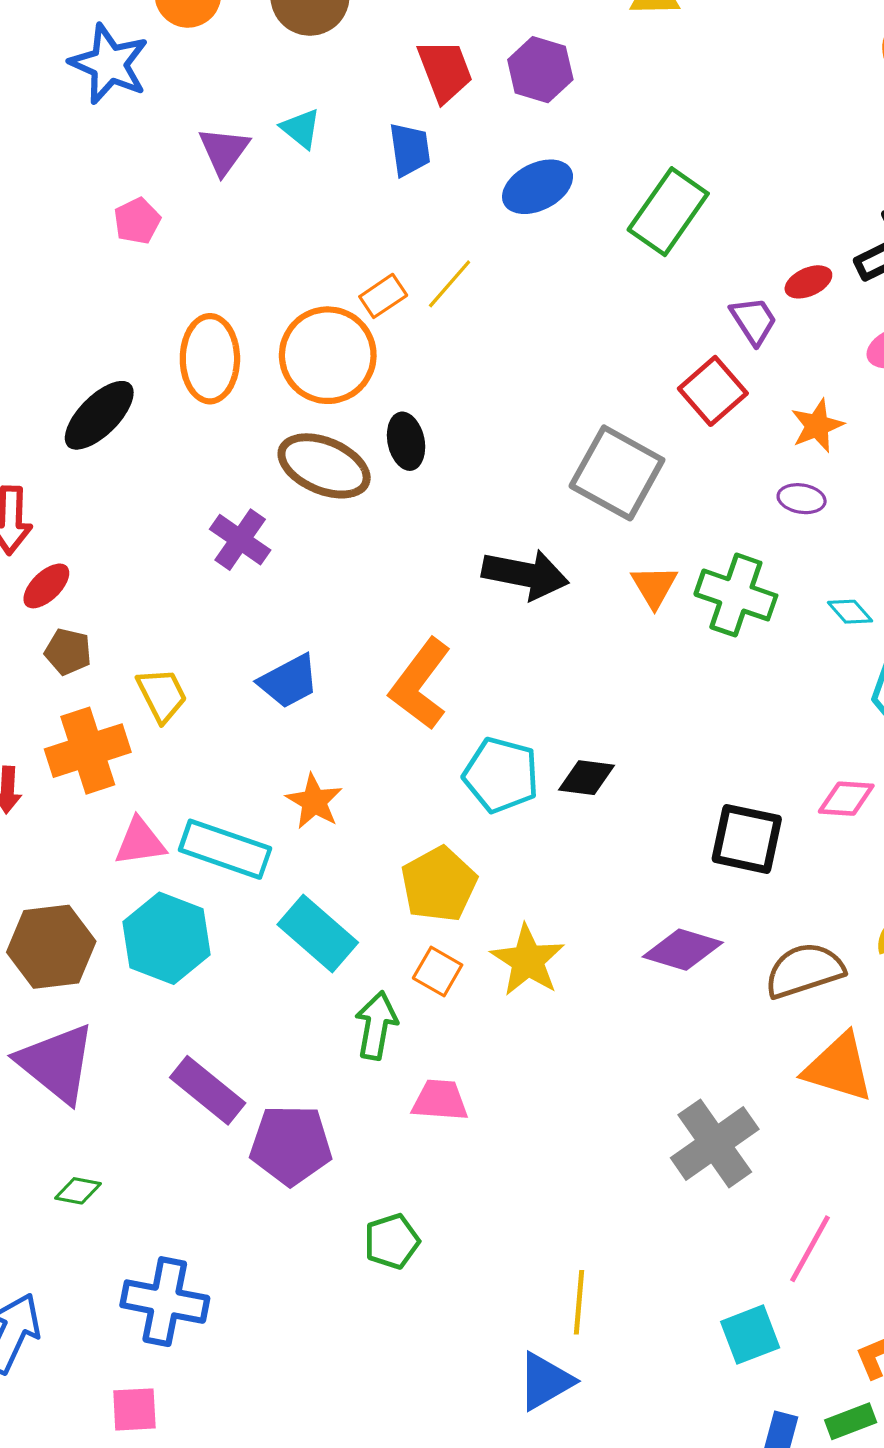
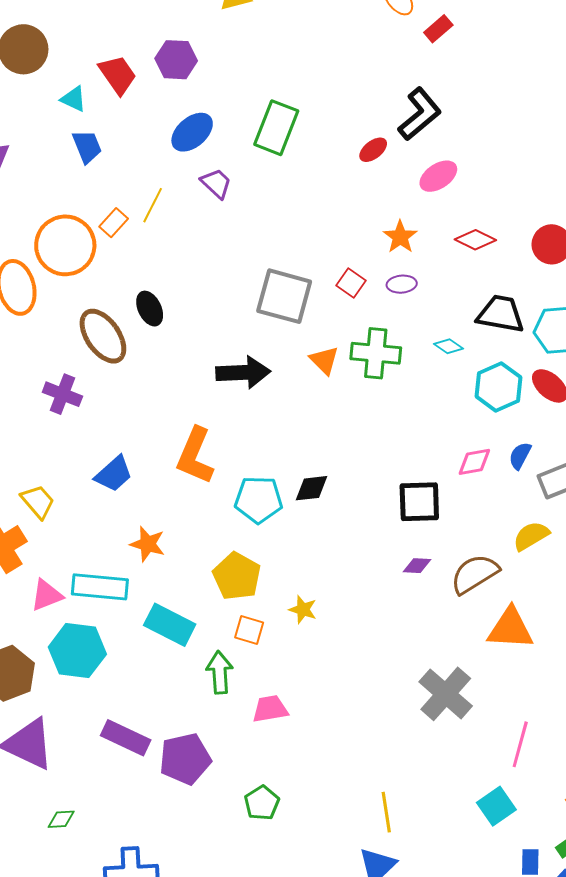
cyan triangle: (301, 129) -> (73, 99), moved
blue trapezoid: (410, 150) -> (87, 147), moved
purple trapezoid: (754, 321) -> (216, 183), moved
orange circle: (328, 355) -> (65, 245), moved
red square: (713, 391) -> (351, 283), moved, size x0.7
brown ellipse: (324, 466) -> (103, 336), turned 46
purple diamond: (683, 950) -> (417, 566), moved, size x0.6
yellow star: (528, 960) -> (303, 610), size x0.6

